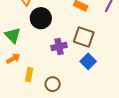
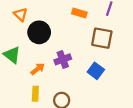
brown square: (84, 37) -> (102, 38), moved
orange arrow: (13, 58) -> (38, 69), moved

